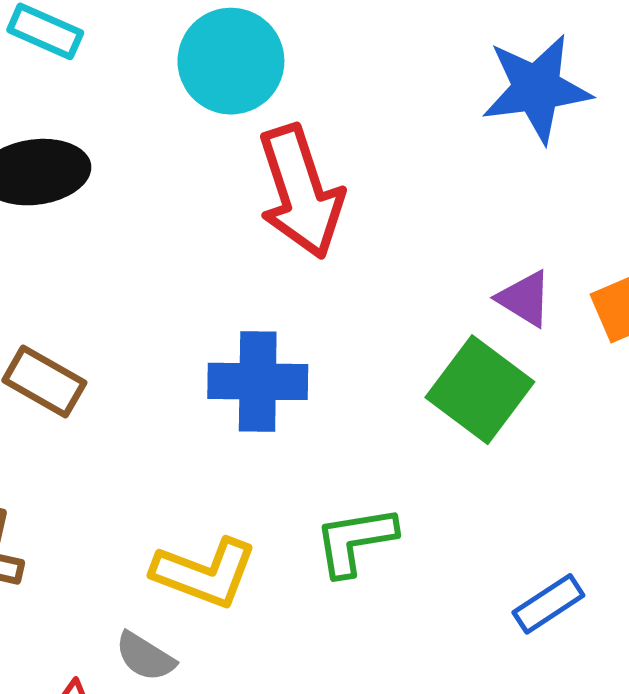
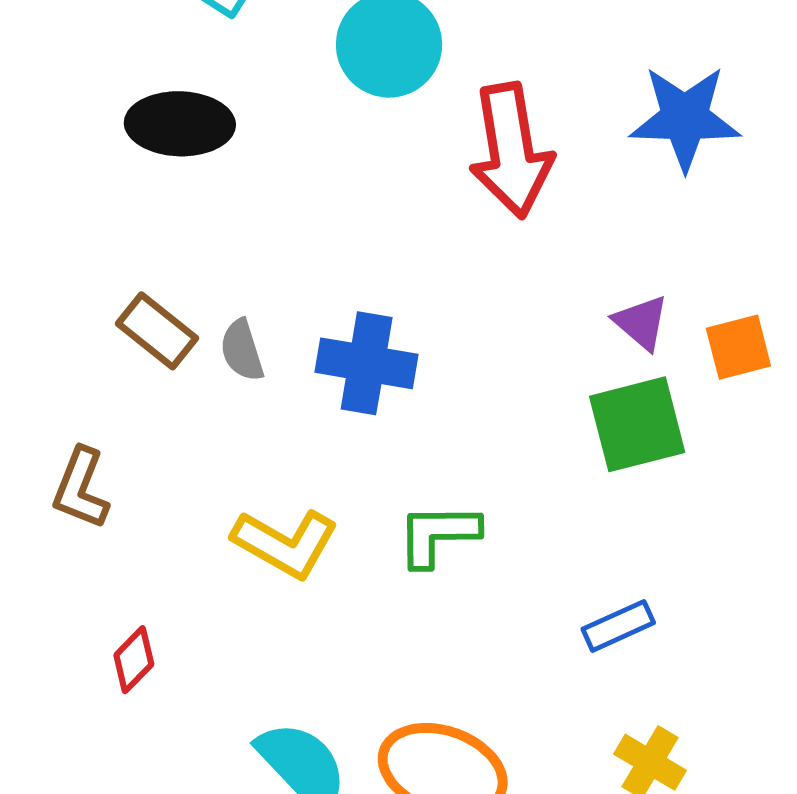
red arrow: (301, 192) -> (511, 150), moved
green square: (480, 390) -> (637, 424), moved, turned 30
gray semicircle: (145, 657) -> (242, 350), moved, turned 32

